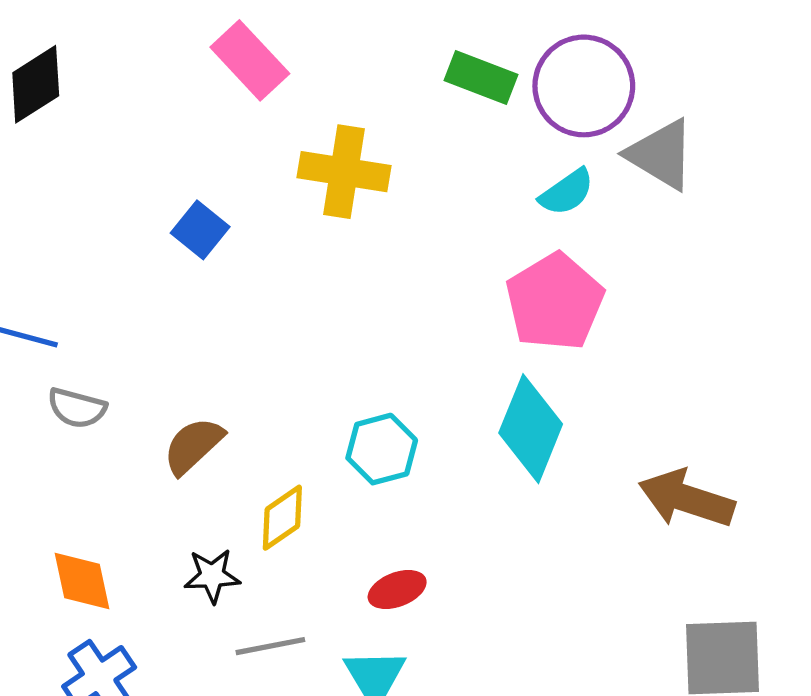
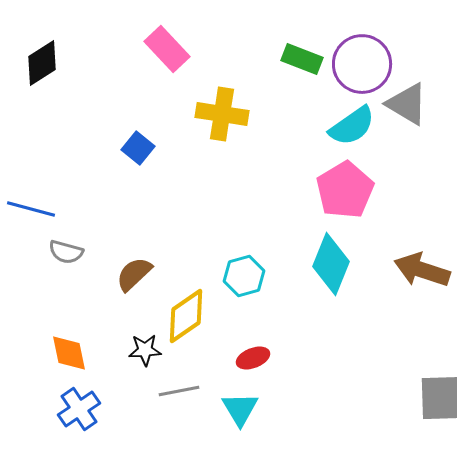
cyan semicircle: (567, 192) -> (352, 126), size x1.4
brown arrow: (687, 499) -> (422, 270), moved
yellow diamond: (282, 518) -> (186, 316), size x1.4

